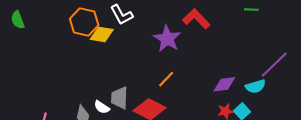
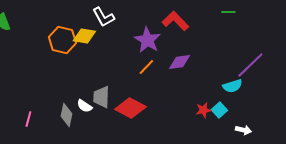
orange hexagon: (84, 22) -> (62, 40), moved
orange line: (166, 79) -> (146, 67), moved
purple diamond: (224, 84) -> (179, 62), moved

